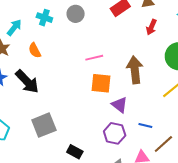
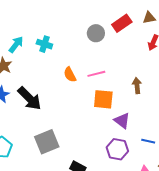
gray circle: (76, 14) -> (96, 33), moved
cyan cross: (44, 18) -> (44, 44), moved
orange semicircle: (35, 50) -> (70, 75), moved
brown arrow: (135, 70) -> (137, 86), size x0.6

